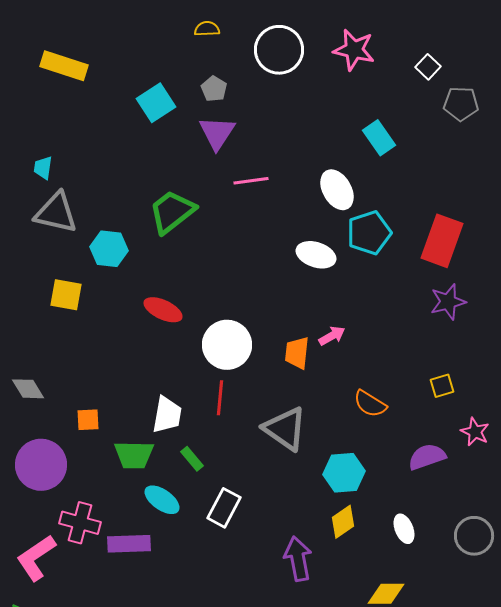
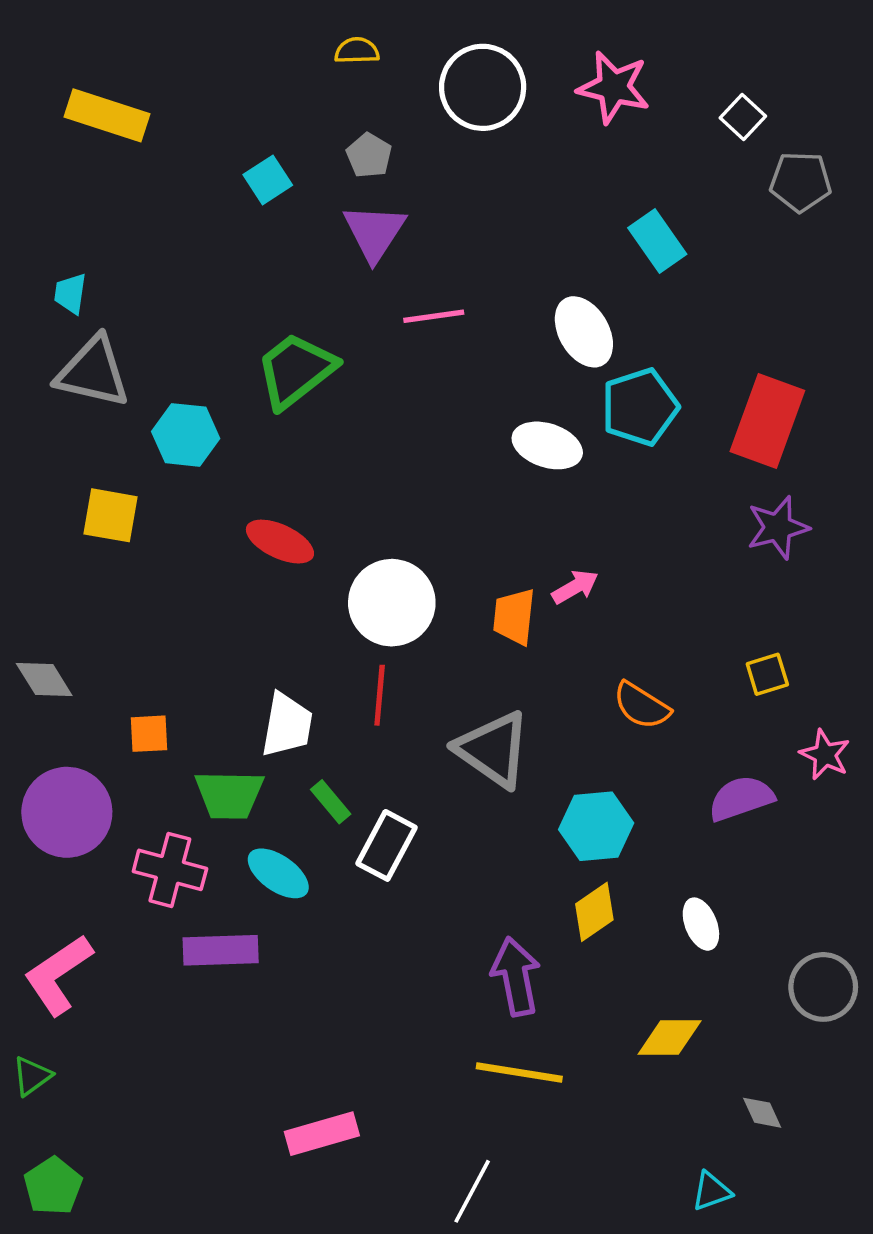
cyan square: (156, 103) -> (268, 180), size x0.7
white rectangle: (224, 508) -> (387, 845), moved
pink cross: (80, 523) -> (170, 870), moved
gray circle: (474, 536) -> (823, 987), moved

